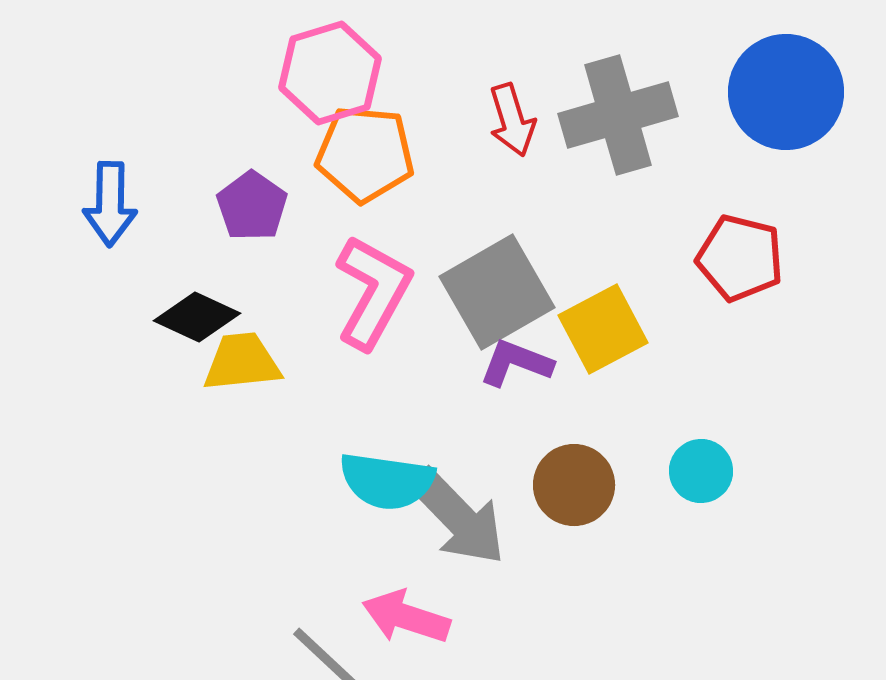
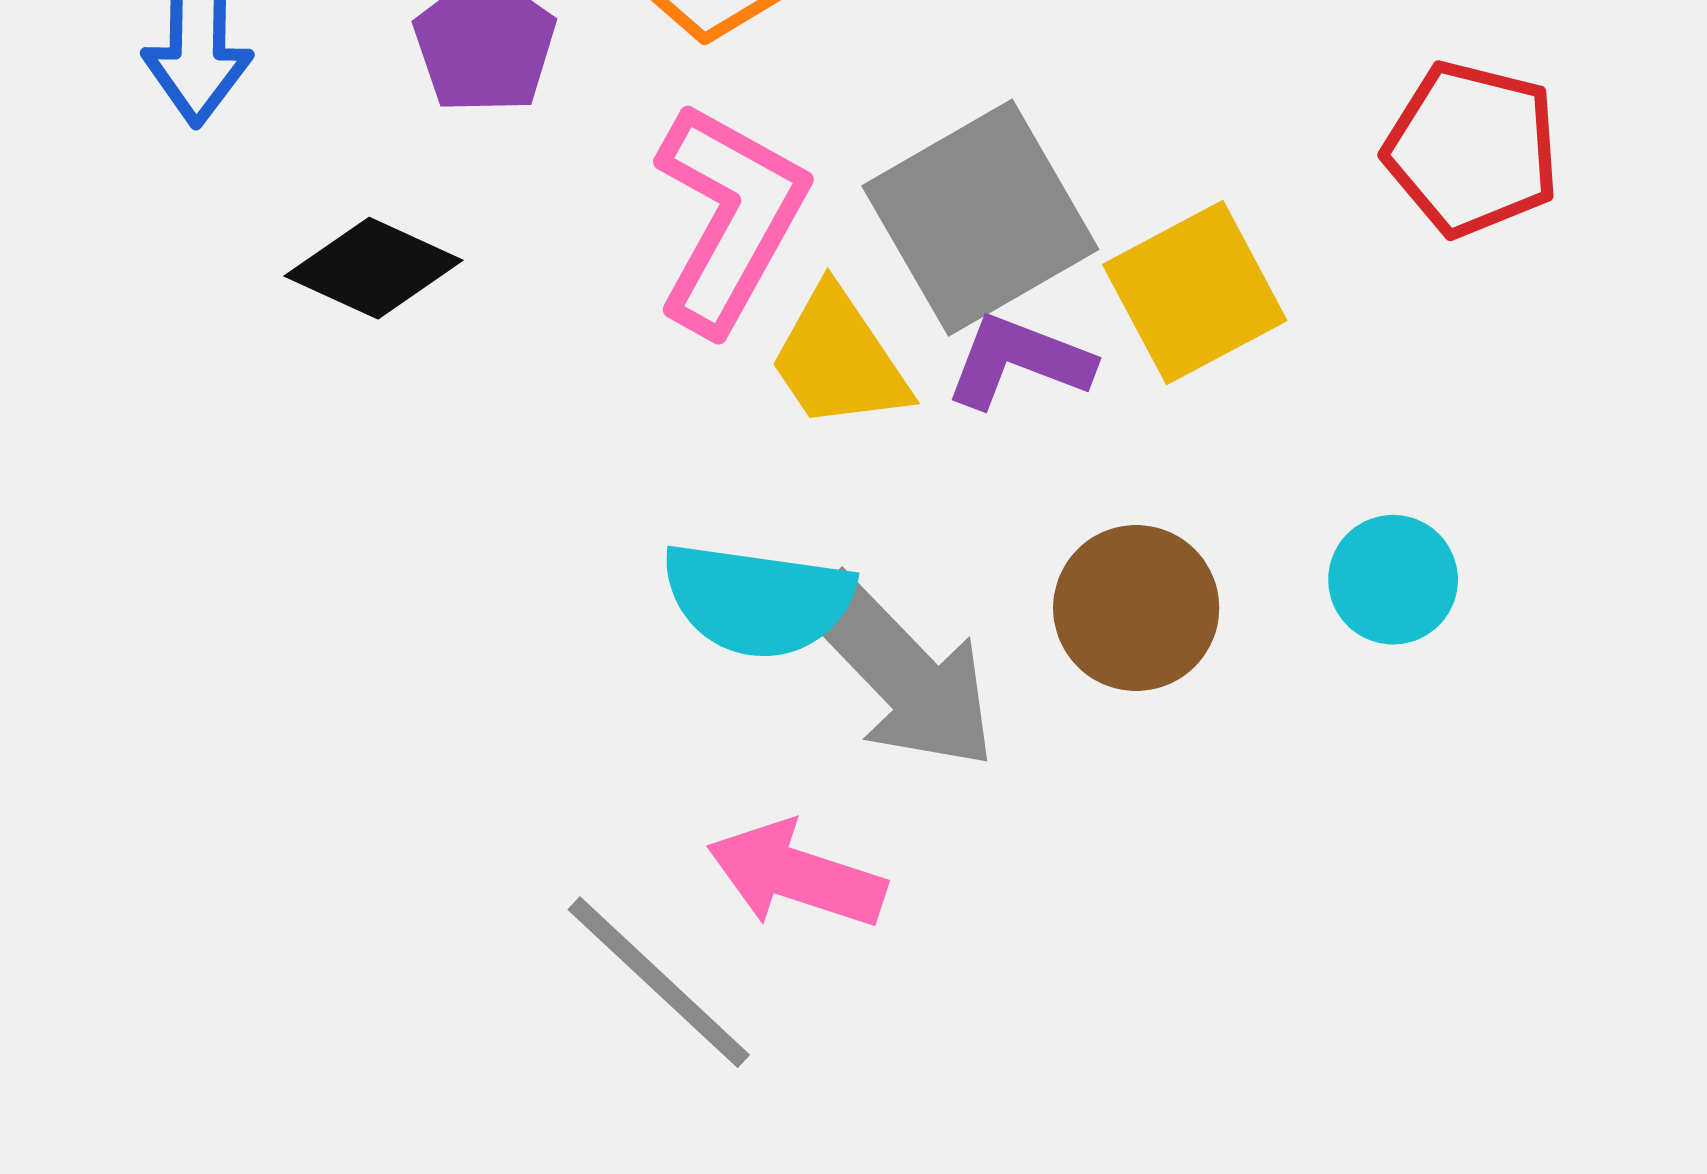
yellow trapezoid: (242, 362) -> (839, 359), moved, turned -118

